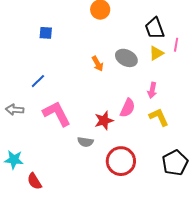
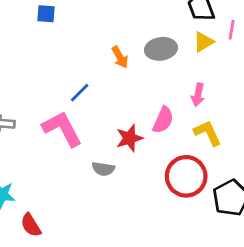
gray ellipse: (126, 58) -> (161, 49), turned -35
blue line: (38, 81) -> (80, 93), moved
red circle: (121, 161) -> (186, 176), moved

